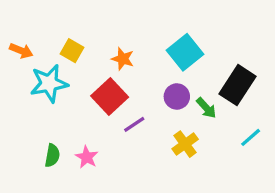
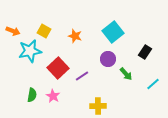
black rectangle: (237, 85) -> (145, 52), size x0.6
red square: (110, 96) -> (58, 68), moved
green arrow: (206, 108) -> (126, 74), moved
yellow cross: (185, 144) -> (98, 106), moved, turned 35

